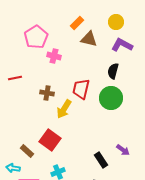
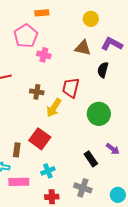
yellow circle: (116, 22) -> (91, 19), moved
orange rectangle: (77, 23) -> (42, 13), moved, turned 40
brown triangle: (89, 39) -> (83, 48), moved
green circle: (111, 98) -> (99, 114), moved
brown rectangle: (27, 151) -> (17, 150), turned 56

